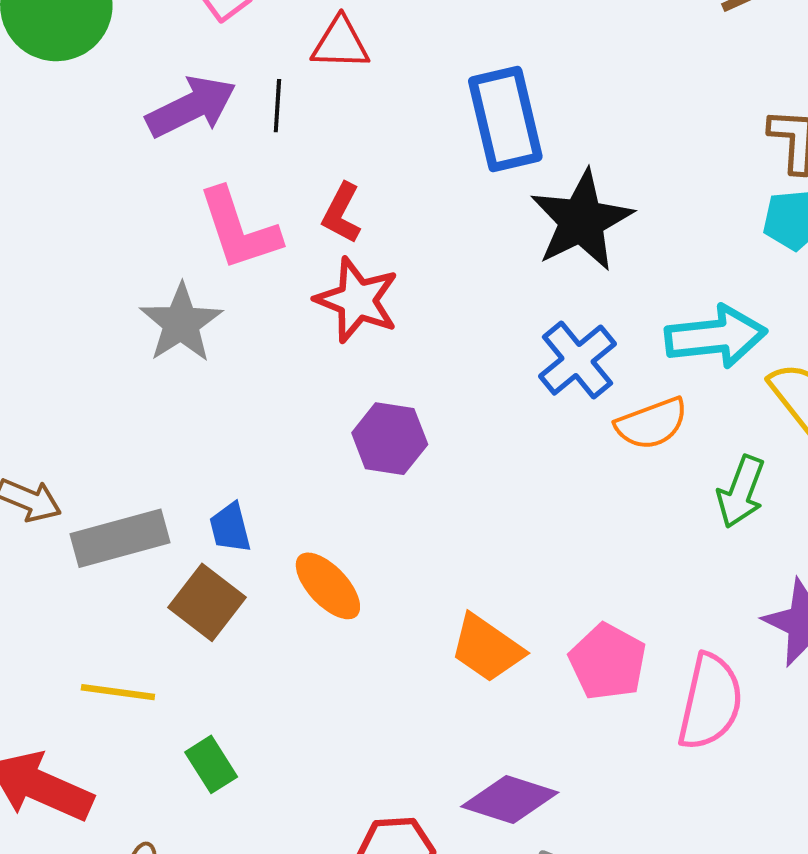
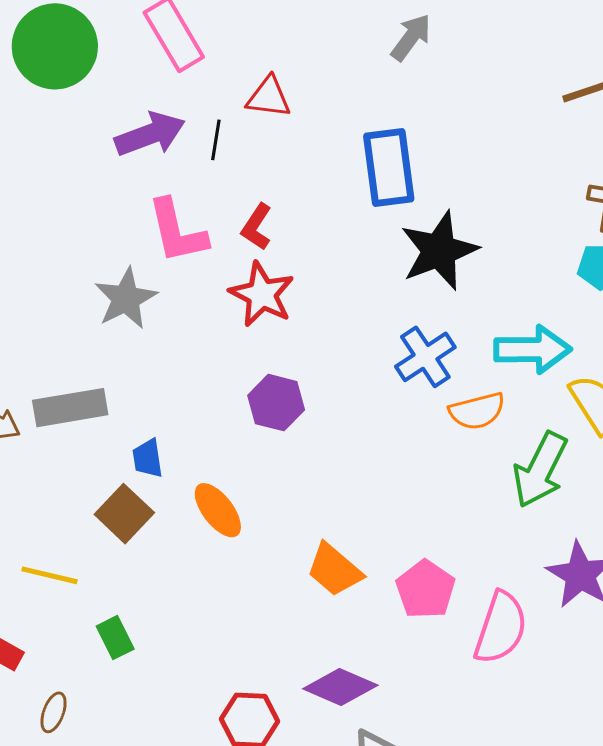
green arrow: (741, 492) -> (540, 470), size x1.4
gray rectangle: (120, 538) -> (70, 408), moved

